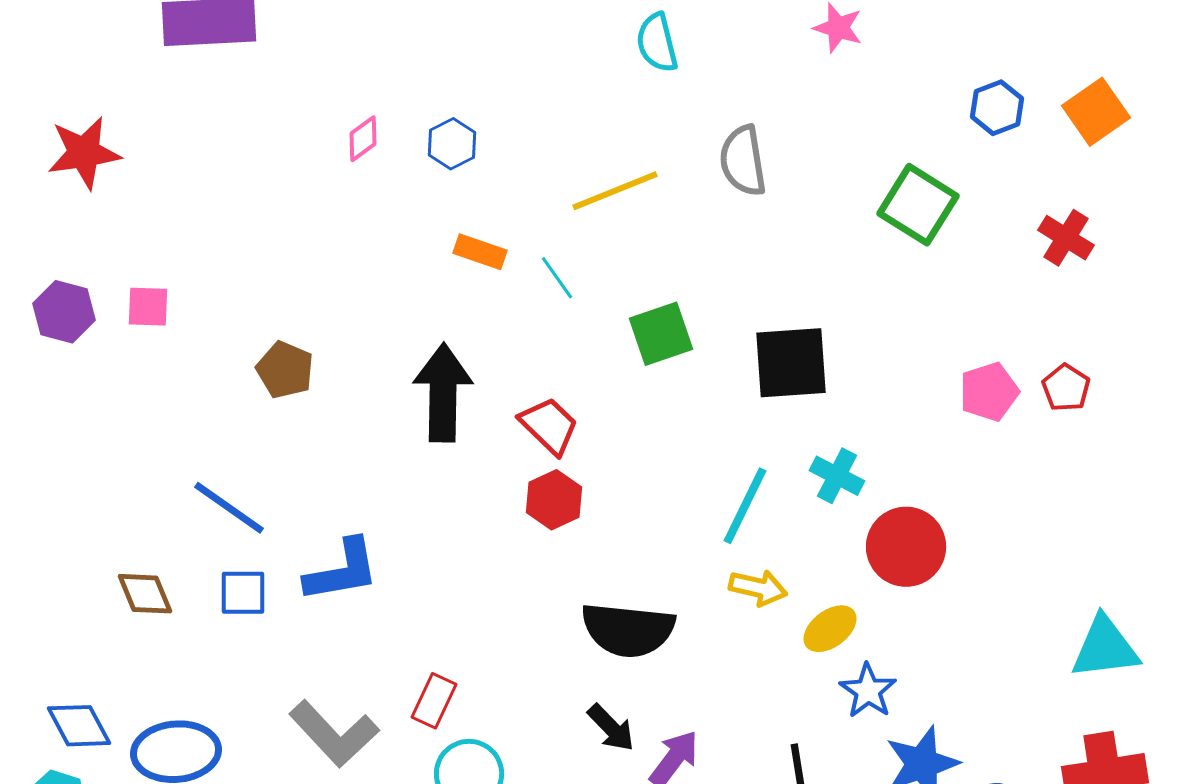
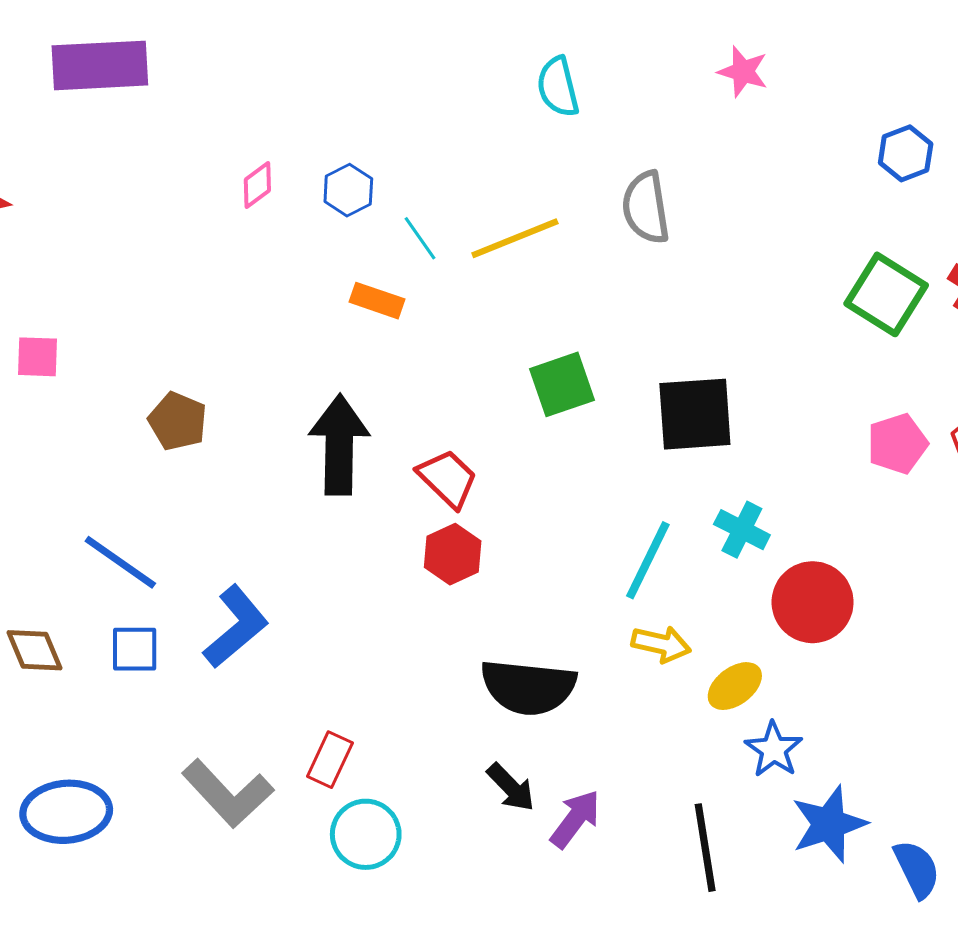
green square: (918, 205) -> (886, 294), moved
cyan line: (557, 278) -> (420, 238), moved
blue L-shape: (342, 571) -> (236, 627), turned -30

